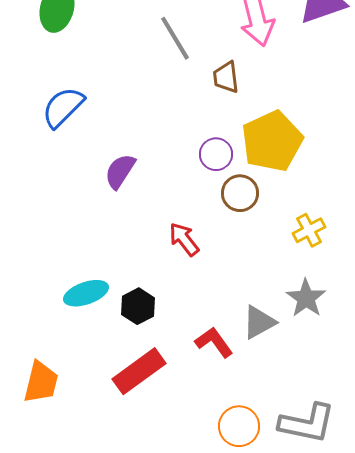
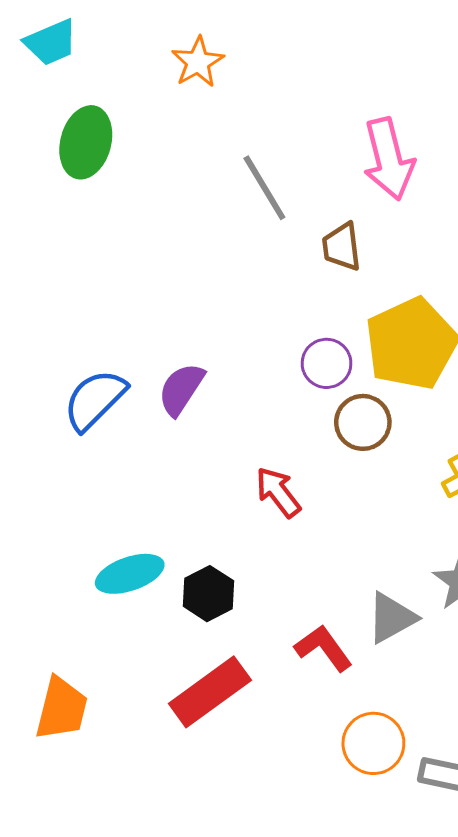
blue semicircle: (63, 107) -> (95, 400), moved
orange circle: (239, 426) -> (373, 743), moved

